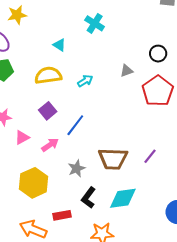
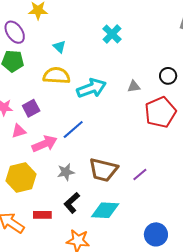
cyan triangle: (59, 45) -> (59, 47), moved
cyan arrow: (85, 81) -> (91, 88), size x1.8
purple square: (48, 111) -> (31, 108), moved
pink arrow: (50, 145) -> (45, 144), size x1.4

